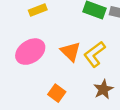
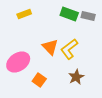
pink ellipse: (30, 52) -> (18, 62), moved

